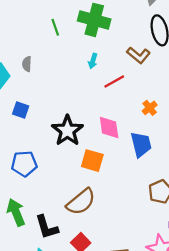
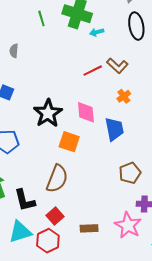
brown L-shape: (138, 55) -> (117, 66), moved
cyan arrow: (93, 61) -> (97, 32), moved, turned 56
brown semicircle: (81, 202) -> (57, 179), turned -32

